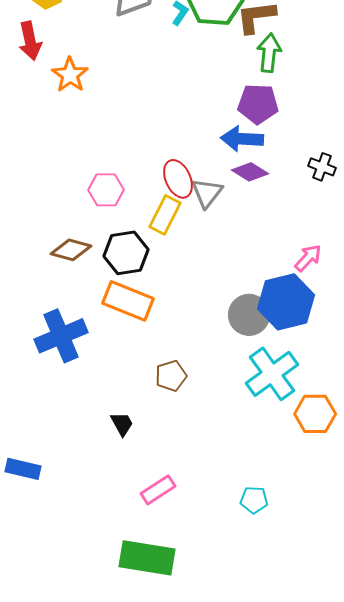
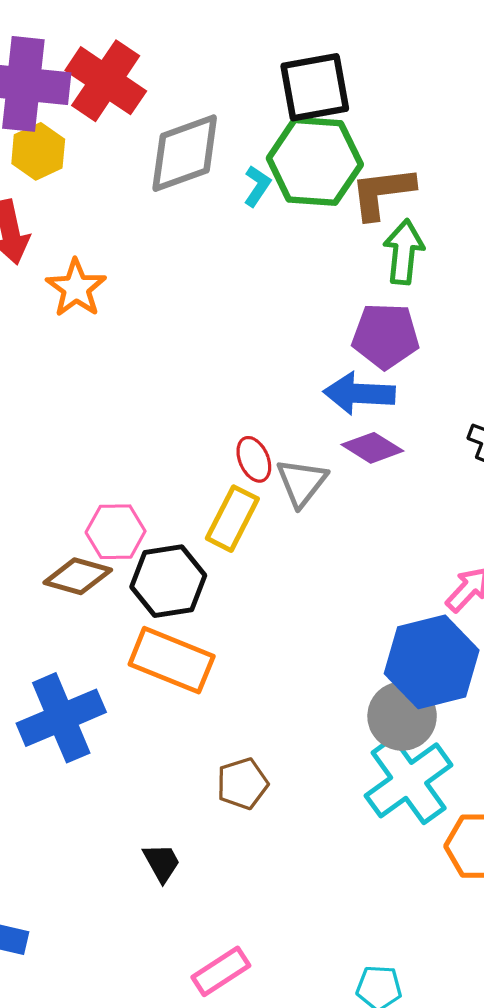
red ellipse: (178, 179) -> (254, 459), size x0.7
pink hexagon: (106, 190) -> (116, 532), moved
gray circle: (249, 315) -> (402, 716), moved

